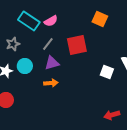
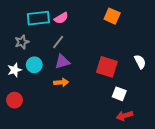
cyan rectangle: (29, 21) -> (38, 18), turned -40
red square: (77, 45) -> (107, 67), moved, turned 30
white square: (107, 72) -> (119, 94), moved

